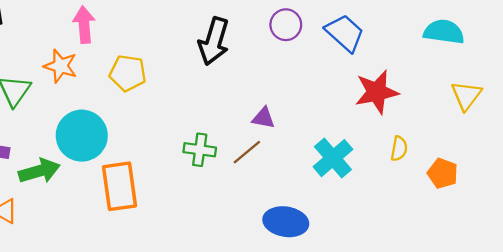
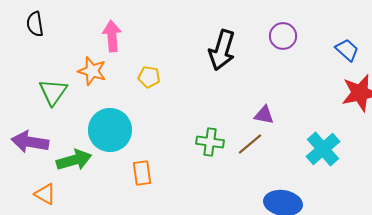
blue trapezoid: (345, 33) -> (347, 50), moved, size x0.7
yellow pentagon: (128, 73) -> (149, 77), size x0.7
orange rectangle: (119, 186) -> (142, 173), size x0.6

